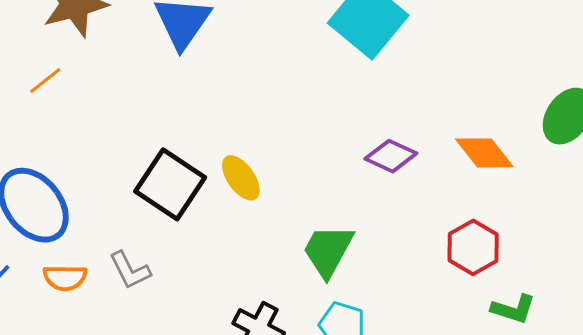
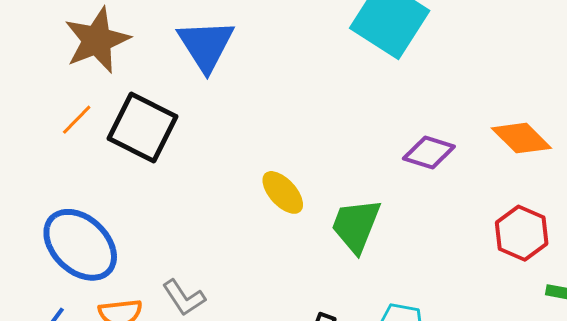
black square: (170, 184) -> (142, 128), moved
green trapezoid: (328, 251) -> (356, 225), moved

